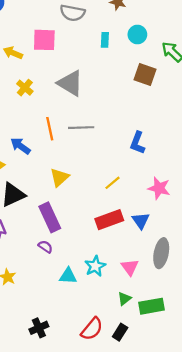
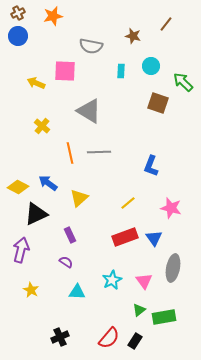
yellow cross: (25, 88) -> (42, 126), moved
blue arrow: (20, 146) -> (48, 183), moved
purple rectangle: (50, 217) -> (70, 235), size x0.6
cyan triangle: (68, 276) -> (77, 292), moved

